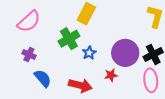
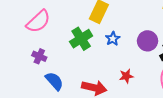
blue star: (89, 53) -> (113, 39), moved
purple circle: (125, 53) -> (148, 41), moved, size x0.7

